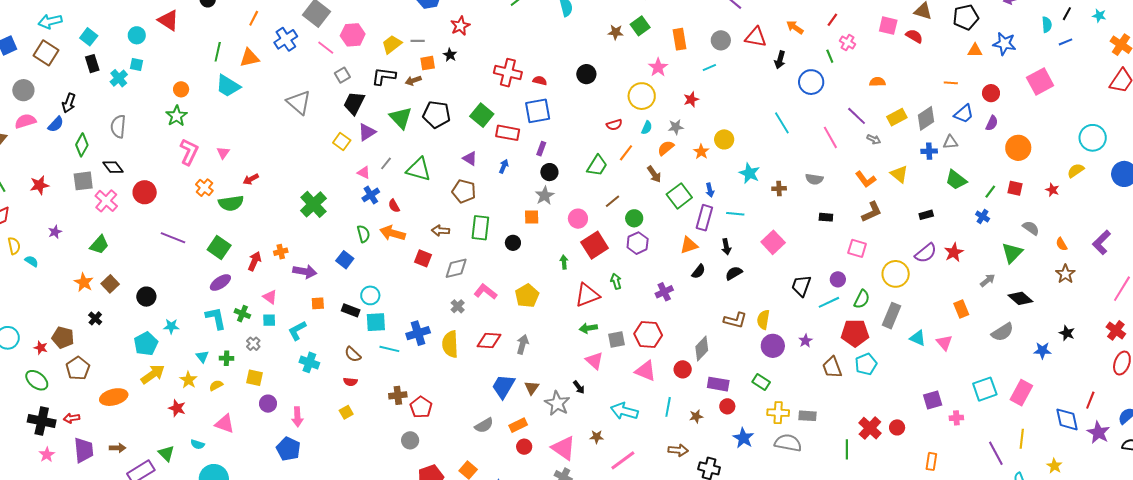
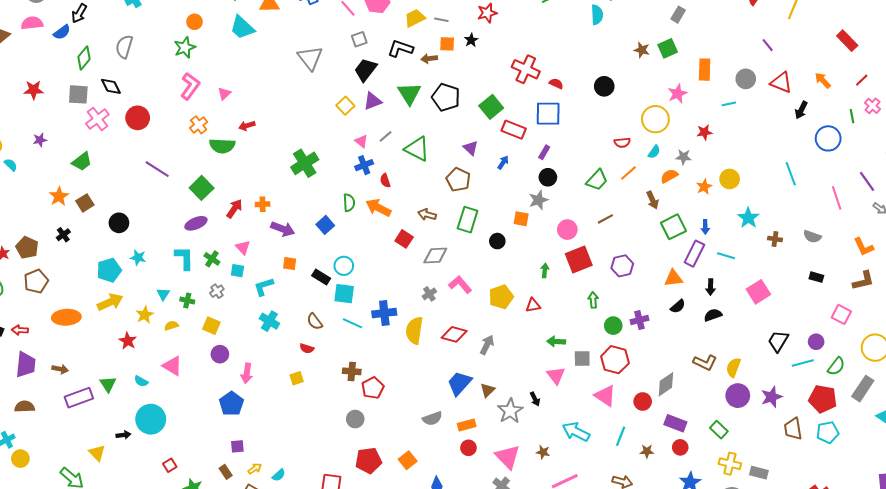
green circle: (634, 218) -> (613, 326), moved
red triangle: (587, 295) -> (533, 305), moved, size x0.6
purple star: (805, 341) -> (772, 397), size x1.5

